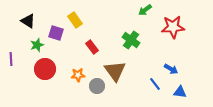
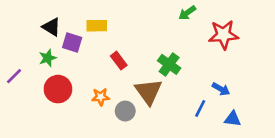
yellow rectangle: (75, 20) -> (97, 26), turned -56
black triangle: (28, 21) -> (52, 27), moved
green cross: (131, 40) -> (169, 64), moved
purple line: (11, 59) -> (14, 76), turned 48
blue line: (155, 84) -> (200, 108), turned 64

